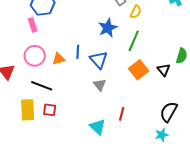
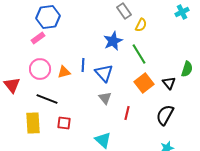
pink rectangle: (33, 25) -> (38, 38), turned 72
green line: (134, 41) -> (139, 54), turned -55
red square: (50, 110) -> (64, 123), moved
black semicircle: (169, 112) -> (165, 115), moved
red line: (122, 114) -> (127, 113), moved

